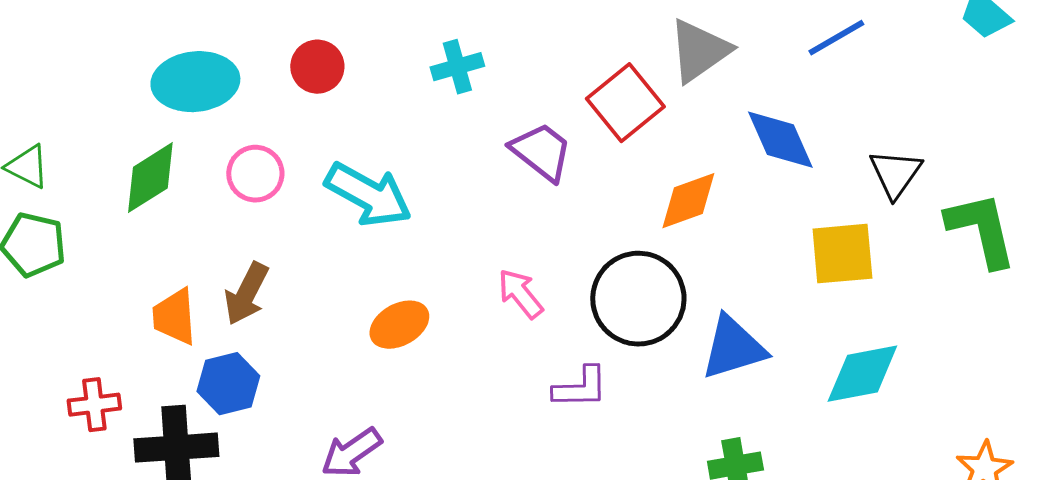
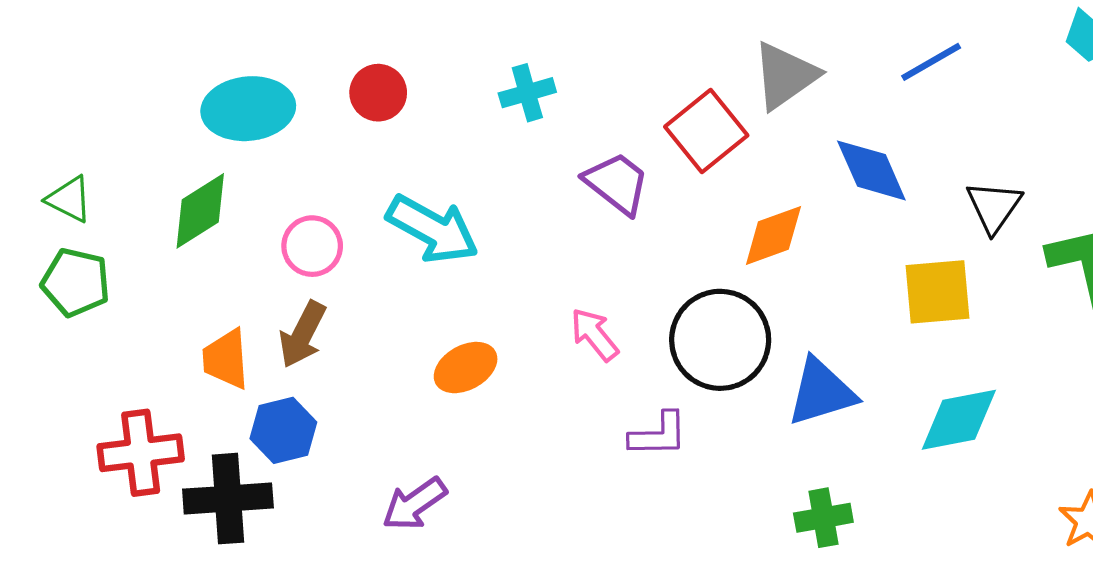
pink circle: (255, 174) -> (312, 246), moved
red cross: (94, 405) -> (141, 453), size x1.5

